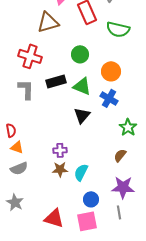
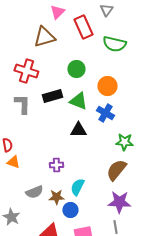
black triangle: (82, 115) -> (78, 130), turned 48
green star: (128, 127) -> (124, 142), turned -30
brown semicircle: (120, 155) -> (116, 170), size x1.6
gray semicircle: (19, 168) -> (34, 192), moved
brown star: (60, 169) -> (56, 197), moved
blue circle: (91, 199) -> (70, 210), moved

